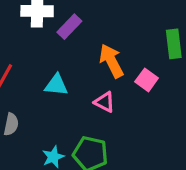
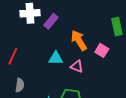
cyan triangle: (56, 85) -> (56, 58), moved

